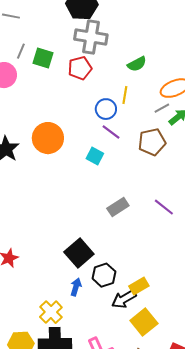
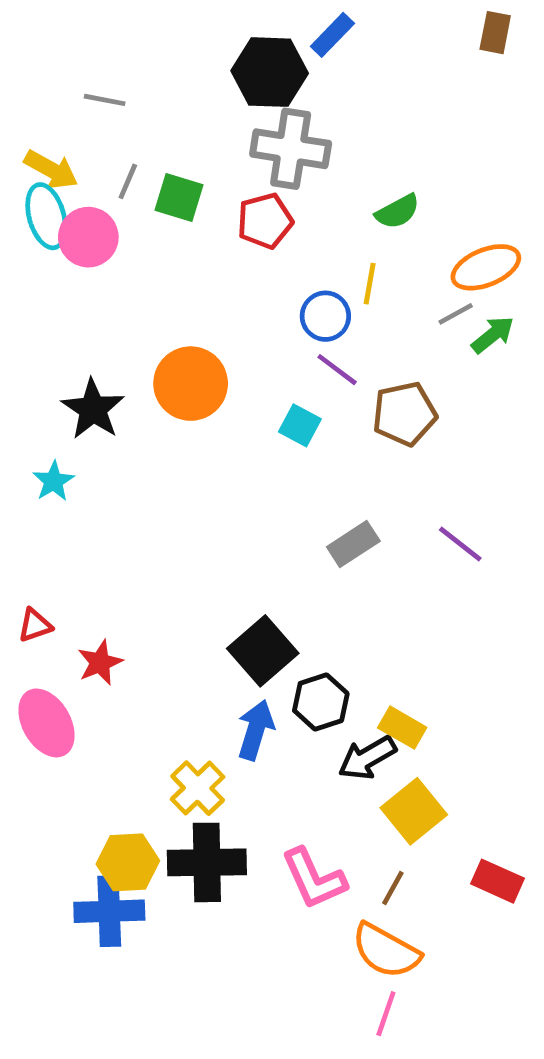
brown pentagon: (152, 142) -> (404, 414), moved
yellow rectangle: (139, 286) -> (402, 728), turned 60
blue arrow: (76, 287) -> (256, 730), size x1.4

